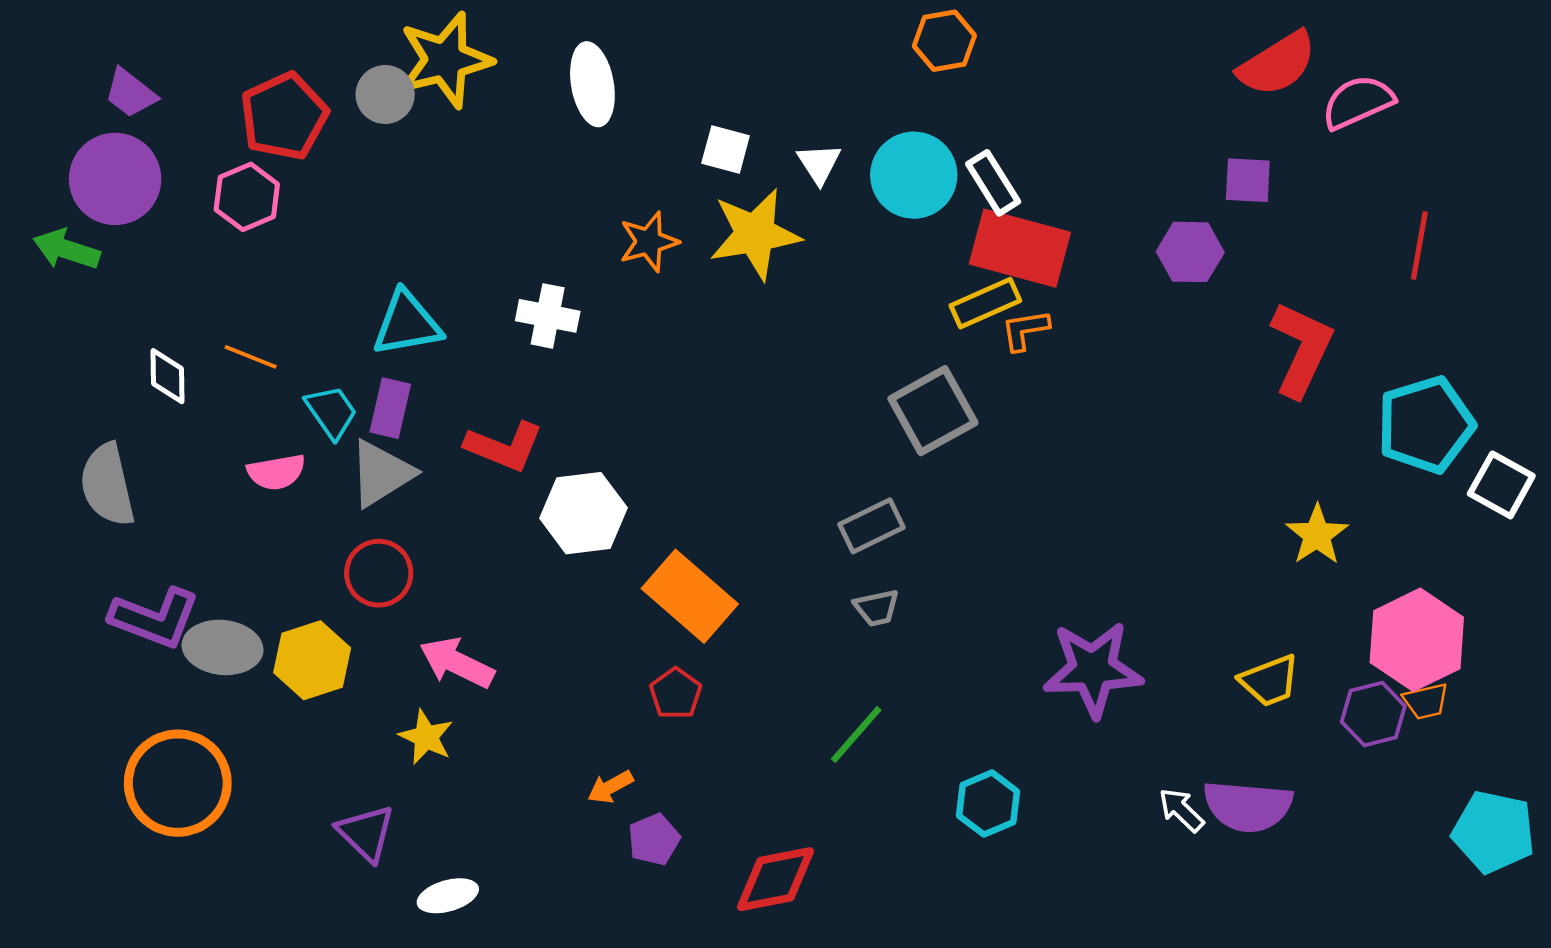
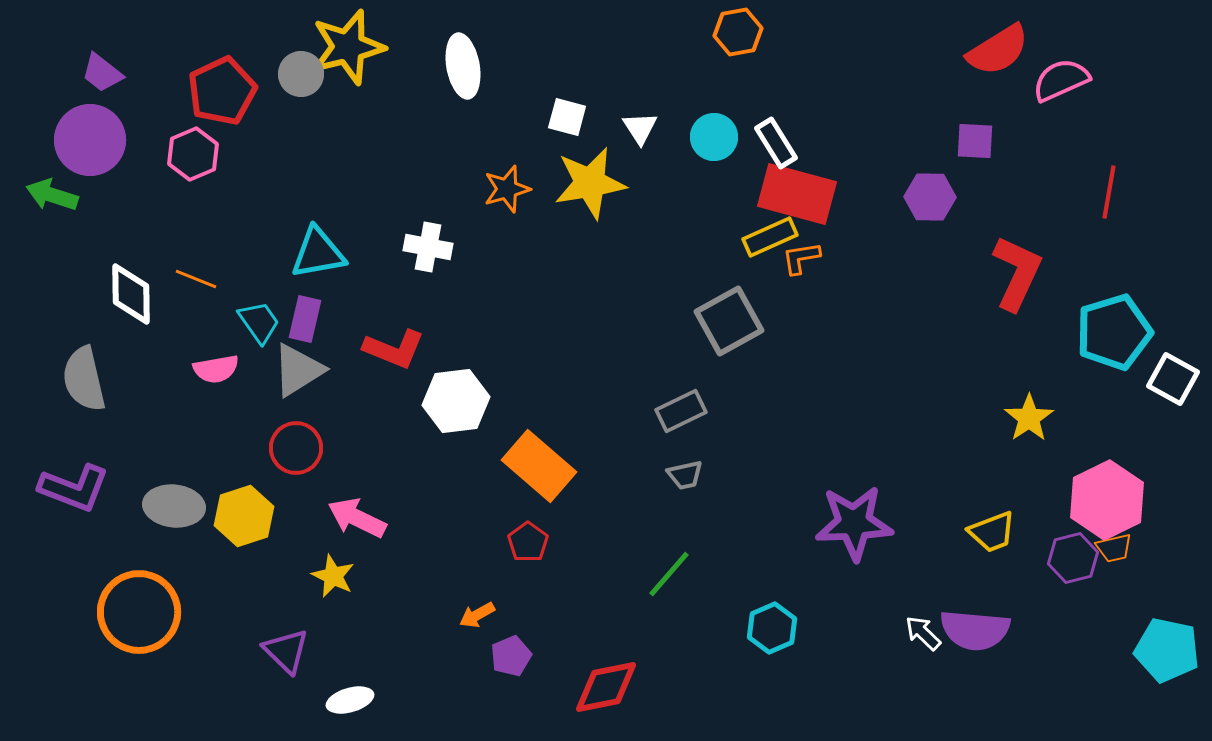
cyan circle: (914, 175) -> (714, 137), size x0.7
white diamond: (168, 376) -> (131, 294), size x1.4
purple L-shape: (155, 618) -> (74, 488), moved

